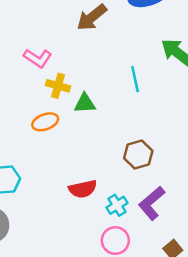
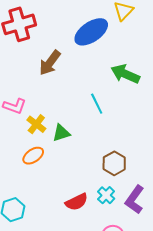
yellow cross: (58, 86) -> (36, 124), turned 36
cyan cross: (117, 205) -> (106, 195), moved

